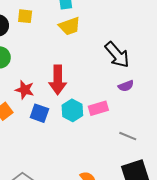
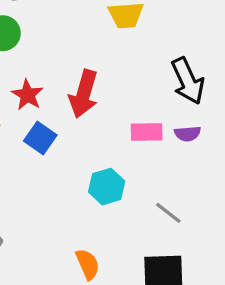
pink rectangle: (98, 108) -> (147, 132), moved
cyan hexagon: (72, 110) -> (107, 187), moved

